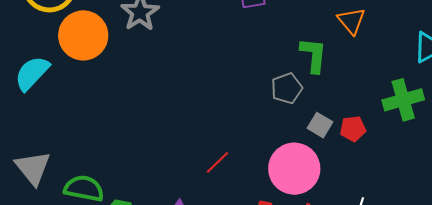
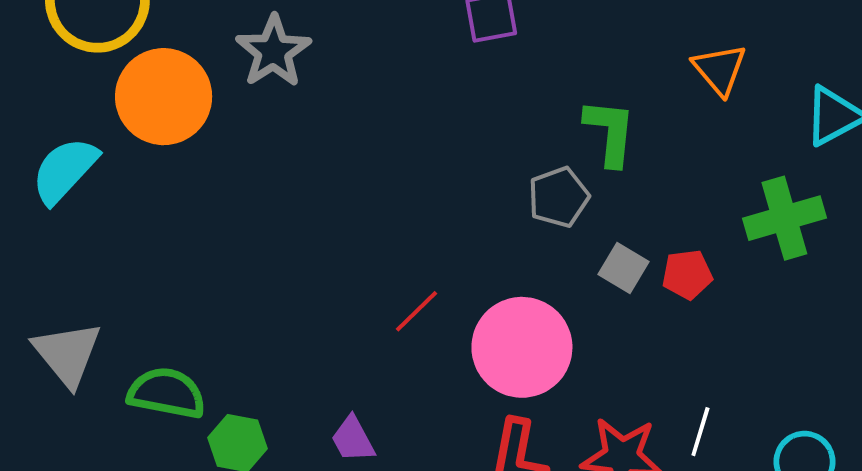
orange triangle: (351, 21) -> (720, 69), moved
red line: (217, 162) -> (416, 311), moved
pink circle: (294, 169) -> (522, 347), moved

